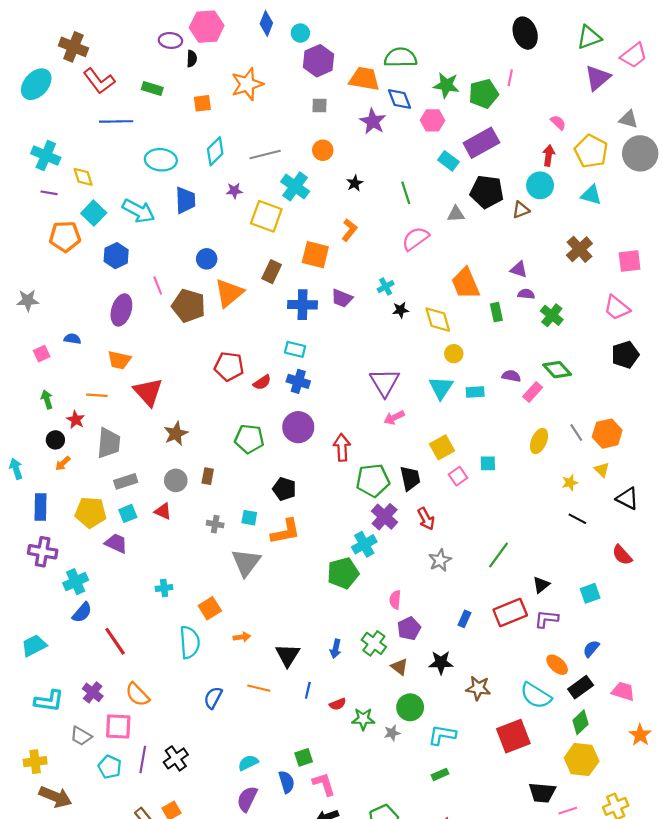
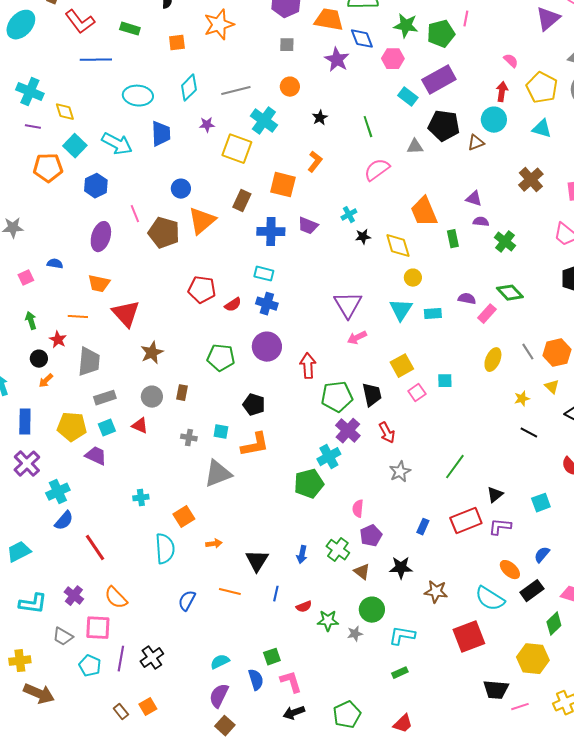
purple cross: (43, 552) -> (27, 464), turned 36
gray triangle: (246, 562) -> (218, 474), turned 32
green diamond: (581, 722) -> (554, 624), moved

